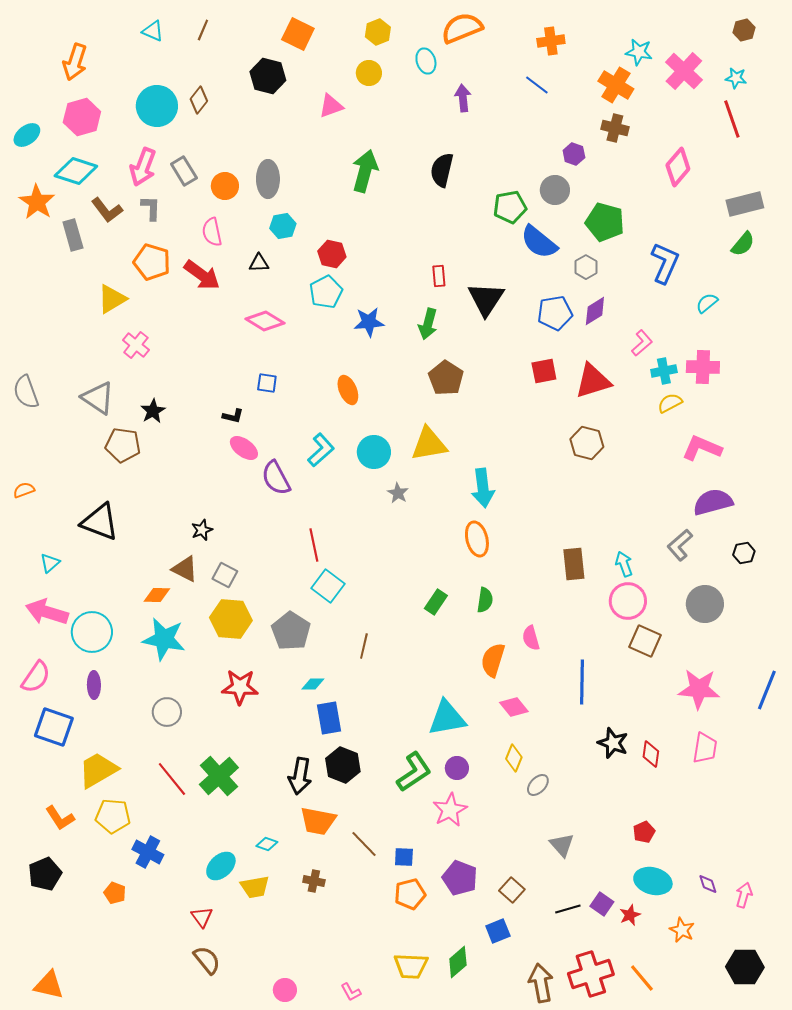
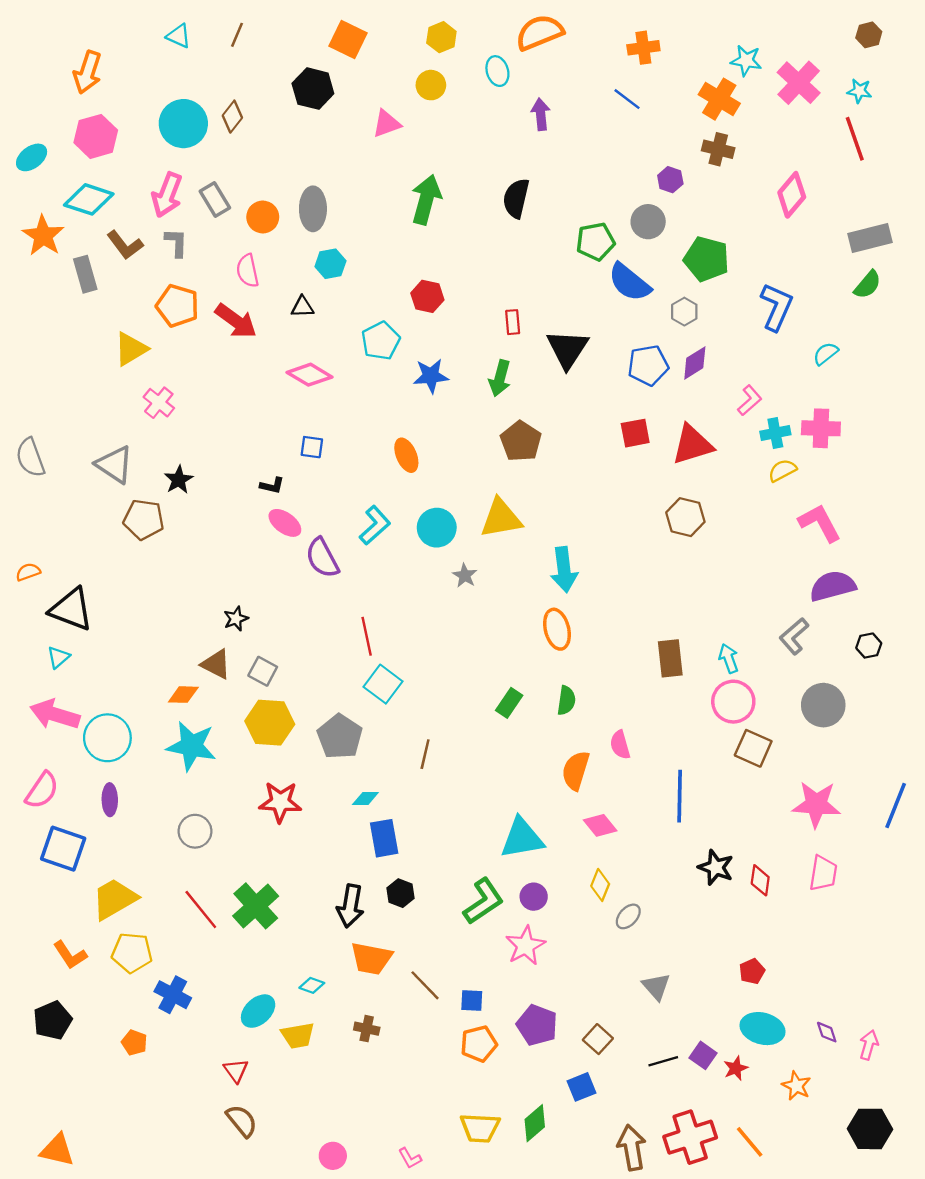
red hexagon: (332, 254) -> (427, 296), moved
pink L-shape: (702, 448) -> (820, 523), turned 39
black triangle: (100, 522) -> (71, 609), moved
black hexagon: (343, 765) -> (401, 893), size x0.7

